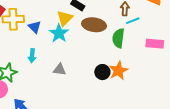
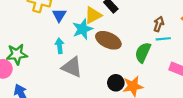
brown ellipse: (94, 25) -> (108, 40), moved
cyan arrow: (32, 56) -> (60, 46), moved, turned 152
gray triangle: (60, 70) -> (72, 67), size x1.5

